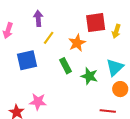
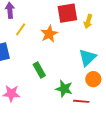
green rectangle: (66, 66) -> (39, 70), moved
green star: (89, 76) -> (64, 89), moved

